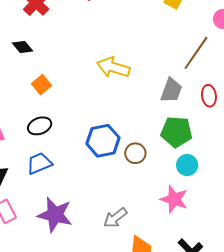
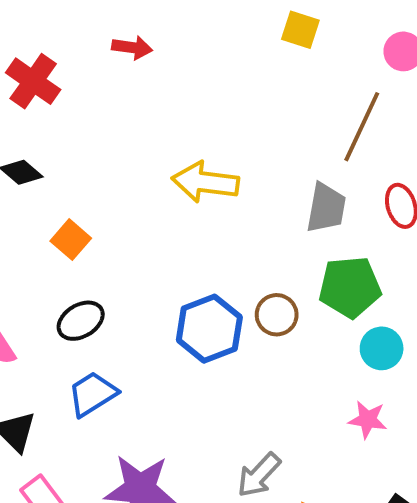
brown circle: (135, 153) -> (277, 315), moved
pink star: (174, 199) -> (368, 420), size x0.7

